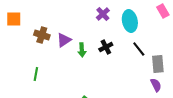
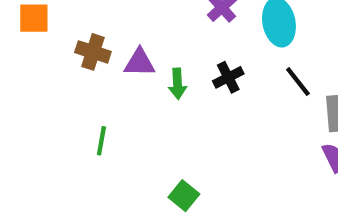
purple triangle: (64, 40) -> (139, 63), turned 35
green line: (36, 74) -> (101, 141), moved

